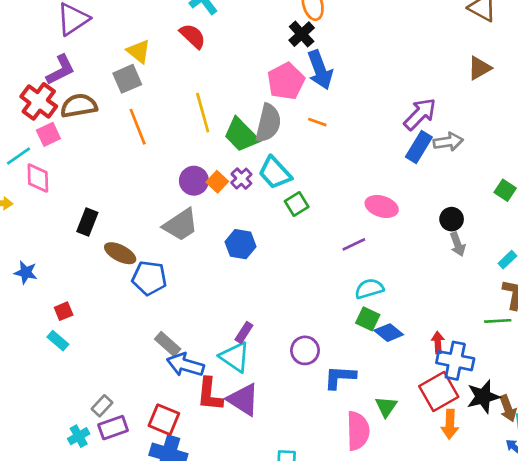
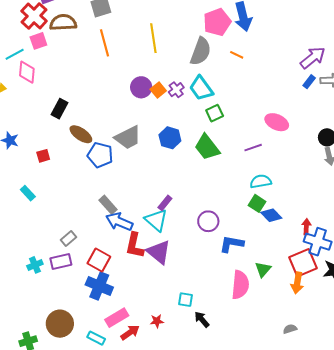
green trapezoid: (241, 135) -> (207, 147), moved
blue rectangle: (419, 147) -> (309, 82), size x0.6
gray trapezoid: (181, 225) -> (128, 138), moved
red square: (64, 311) -> (43, 156), moved
gray rectangle: (102, 406) -> (69, 238), moved
orange arrow: (450, 424) -> (297, 283), moved

